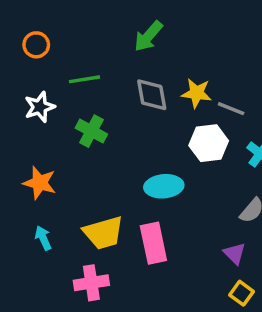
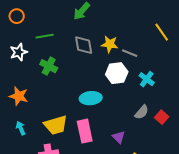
purple triangle: (235, 254) -> (119, 137), moved

